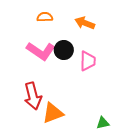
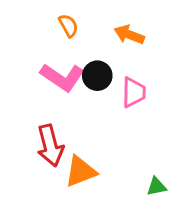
orange semicircle: (45, 17) -> (68, 26), turned 63

